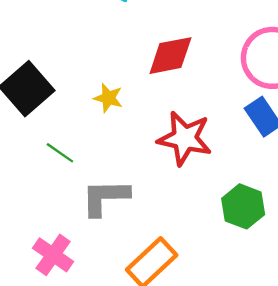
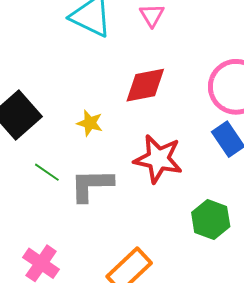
gray L-shape: (105, 197) -> (91, 185), moved

